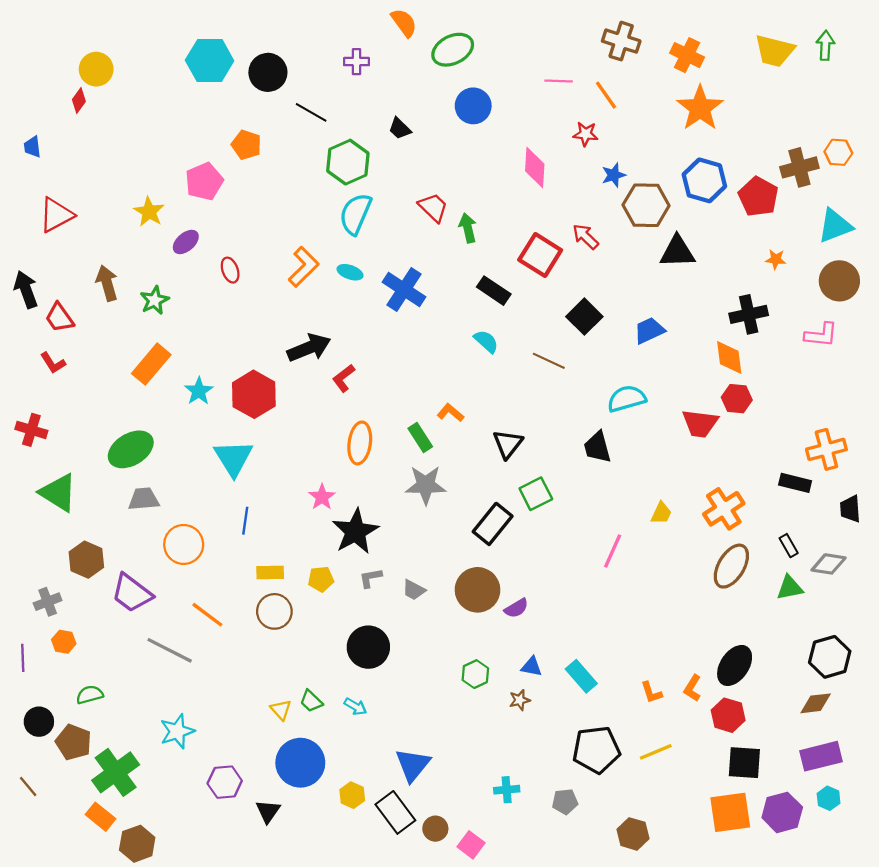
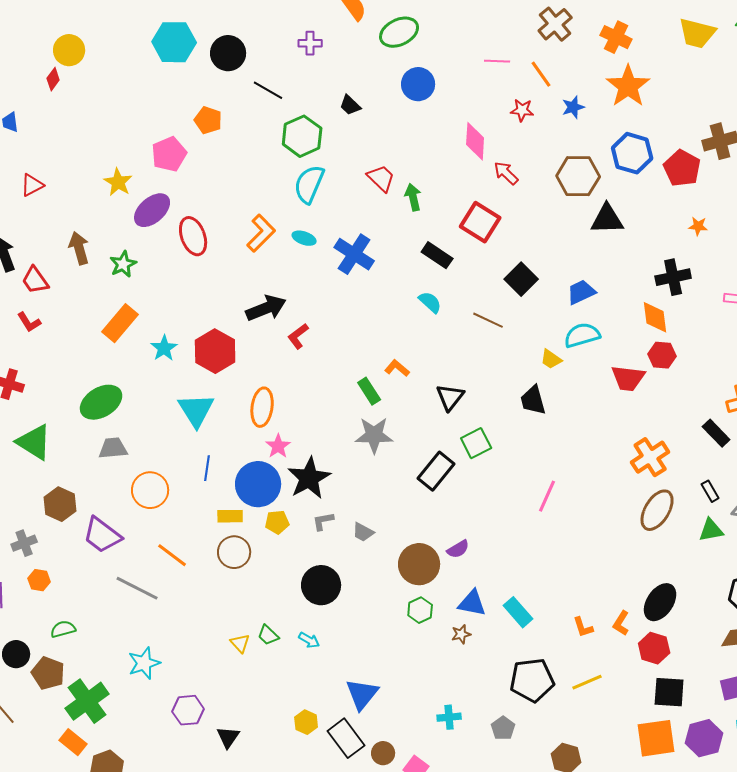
brown cross: (621, 41) -> (555, 24), turned 32
blue star: (614, 175) -> (573, 107), moved
red triangle: (56, 215) -> (32, 185), size x0.7
red arrow: (586, 237) -> (506, 173), moved
purple ellipse: (186, 242) -> (152, 210), size x1.5
red ellipse: (230, 270) -> (193, 236), size x1.6
cyan semicircle: (627, 399) -> (582, 335), moved
orange ellipse: (360, 443) -> (262, 407), moved
black rectangle: (795, 483) -> (716, 433), turned 32
yellow trapezoid: (661, 513) -> (551, 359), moved, turned 100
brown circle: (477, 590) -> (419, 564), moved
blue triangle: (532, 667) -> (472, 603), size x1.4
blue circle: (300, 763) -> (258, 484), moved
gray pentagon: (565, 802) -> (503, 728), turned -30

